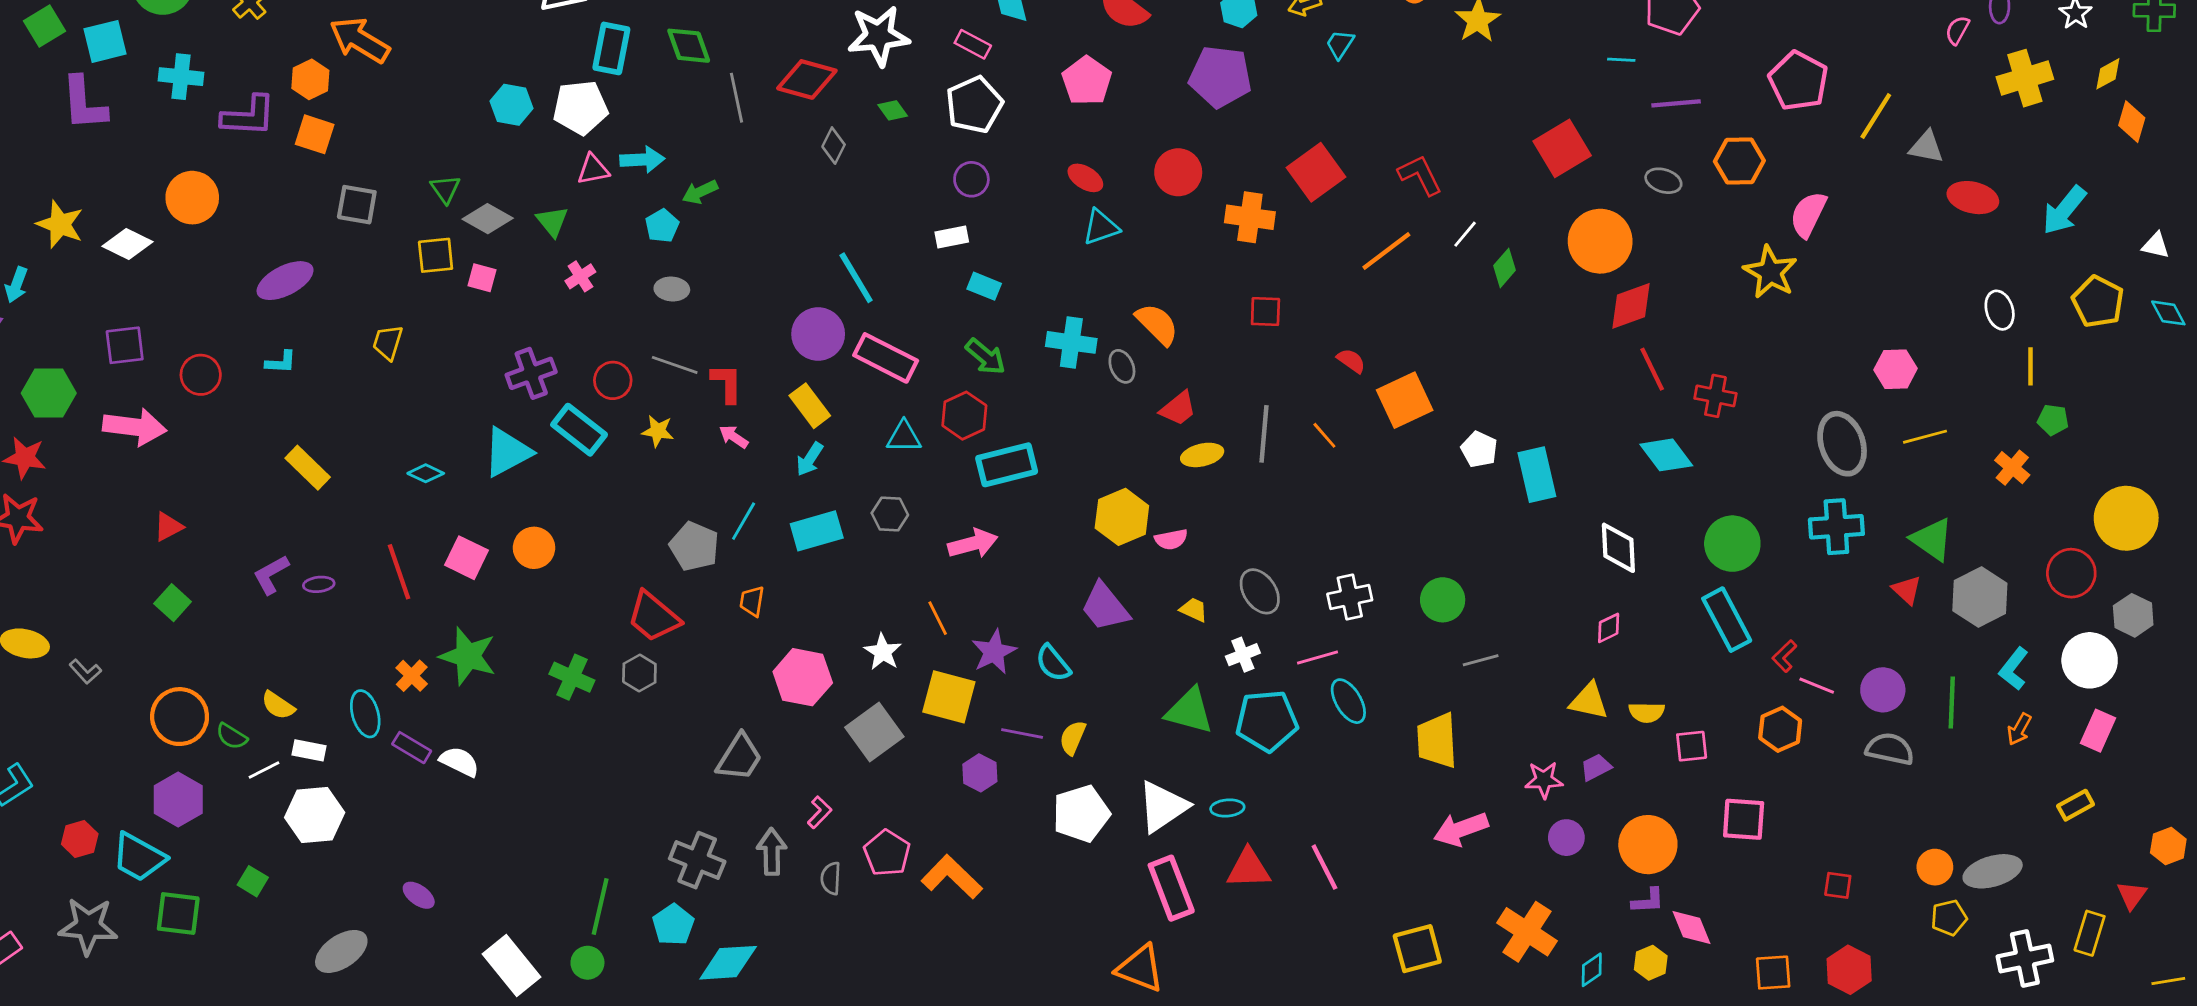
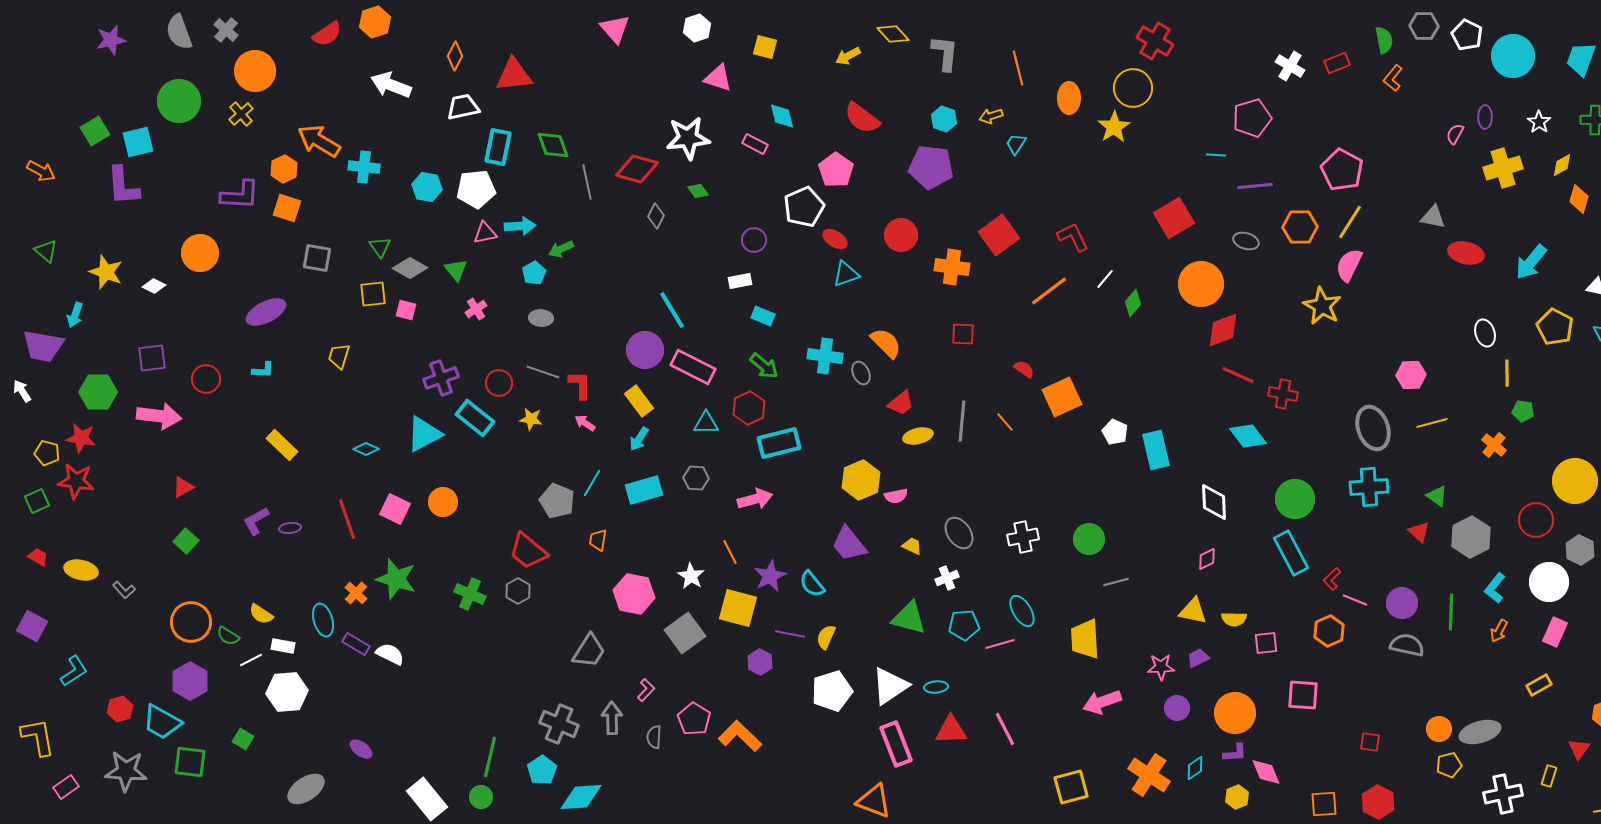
cyan cross: (181, 77) -> (364, 167), moved
white pentagon: (974, 105) -> (804, 207), moved
yellow line: (1876, 116) -> (1350, 222), moved
white diamond: (128, 244) -> (154, 286), size x0.7
red line: (1652, 369) -> (1238, 375), turned -40
green triangle: (1932, 539) -> (1437, 496), size x0.7
pink line: (1317, 658) -> (1000, 644), moved
cyan pentagon: (1267, 721) -> (964, 625), size x0.7
yellow rectangle: (2090, 933) -> (1549, 776), size x0.7
cyan diamond: (1592, 970) -> (1195, 768), moved

